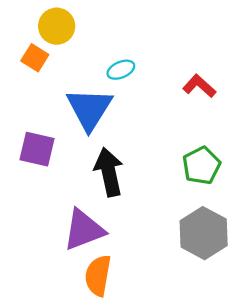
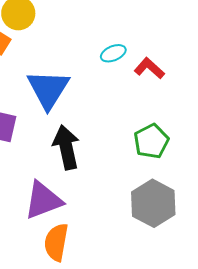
cyan ellipse: (121, 70) -> (113, 53), moved

